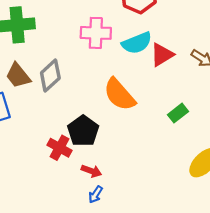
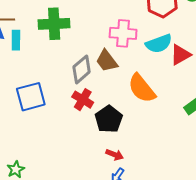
brown trapezoid: (18, 76) -> (107, 61), moved
red cross: (60, 148) -> (83, 100), moved

